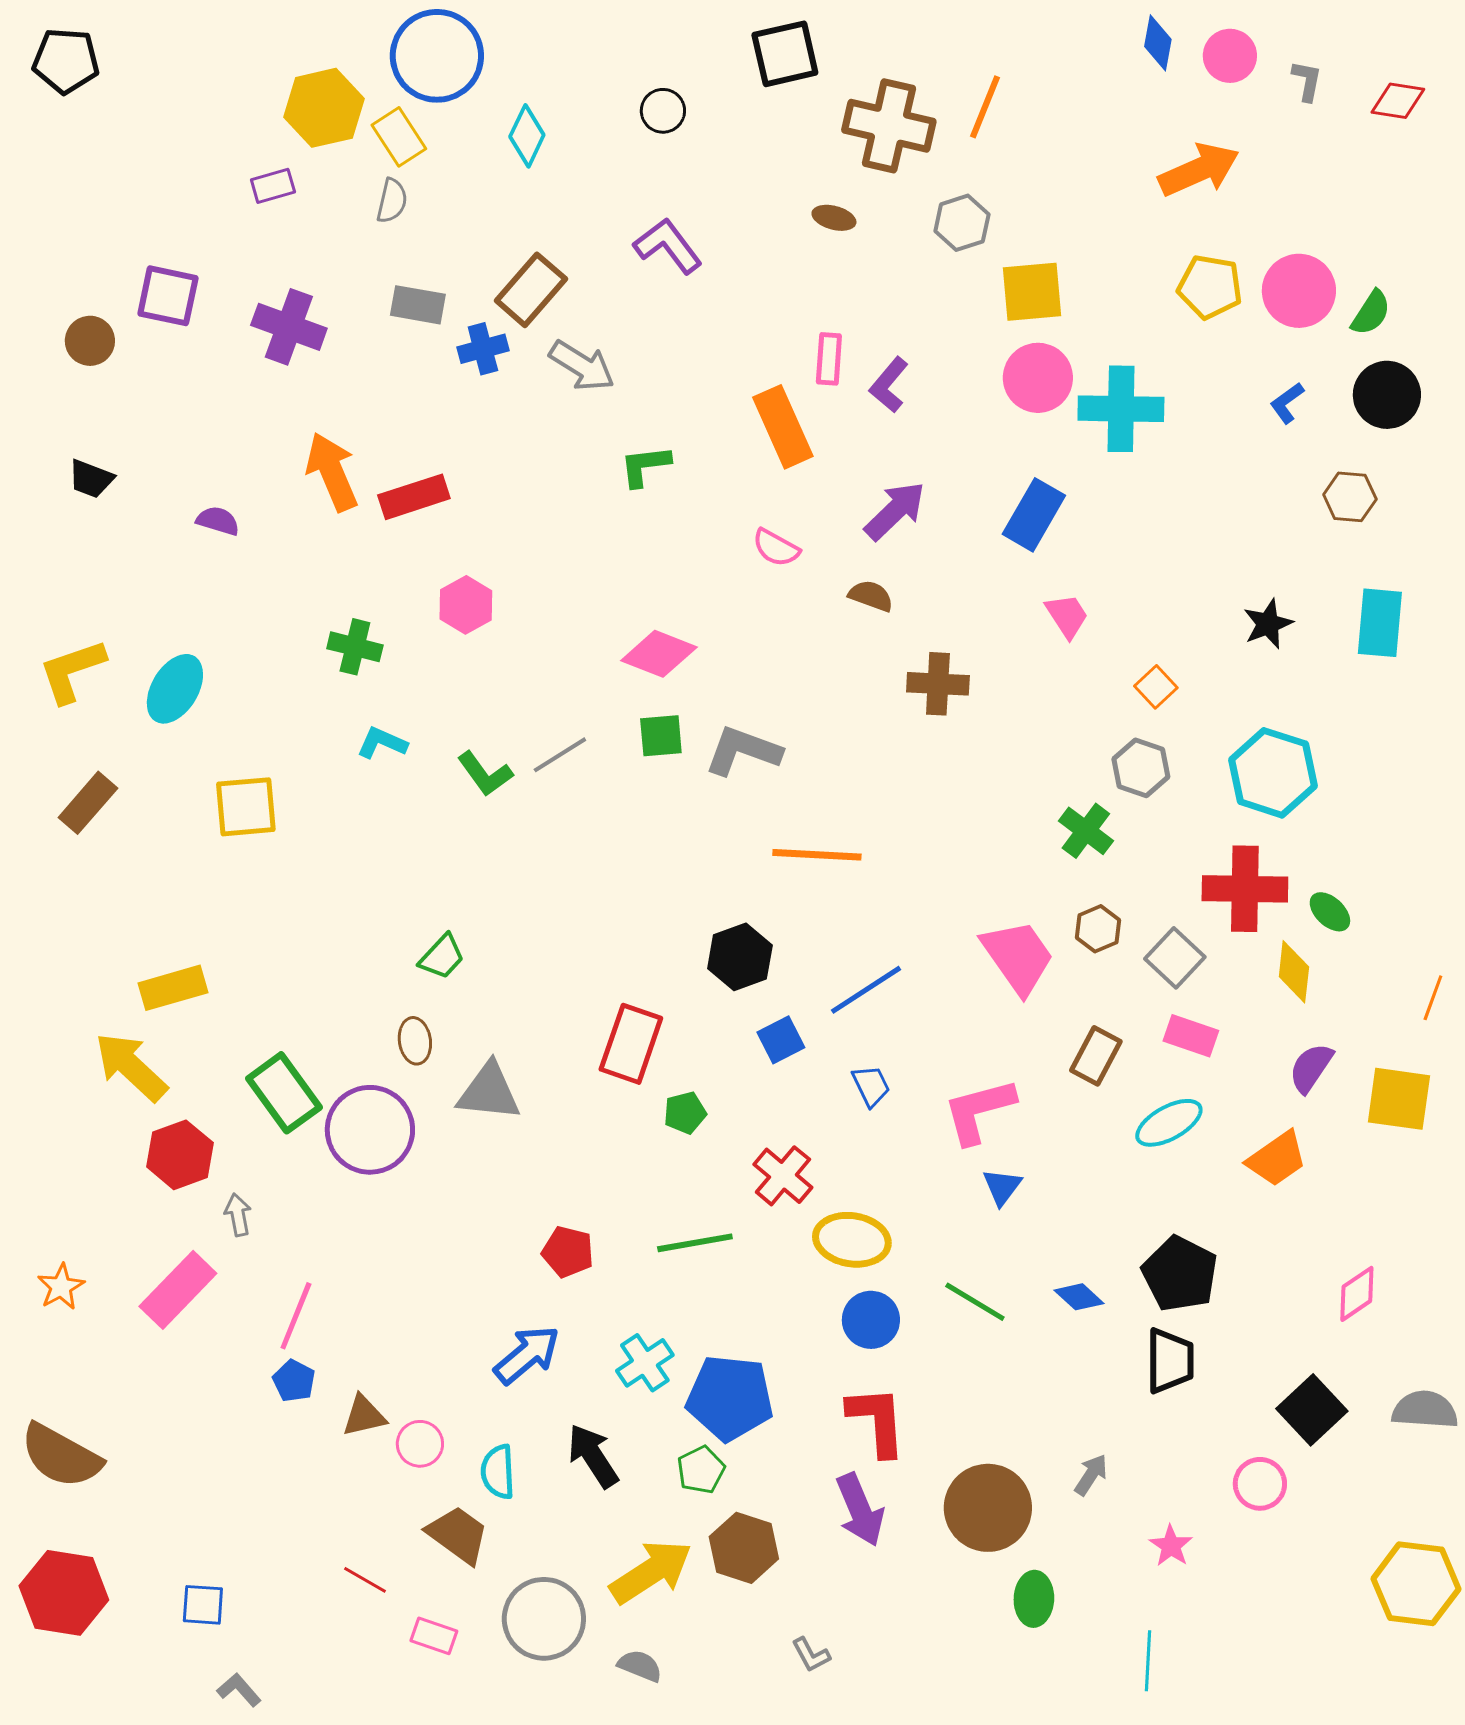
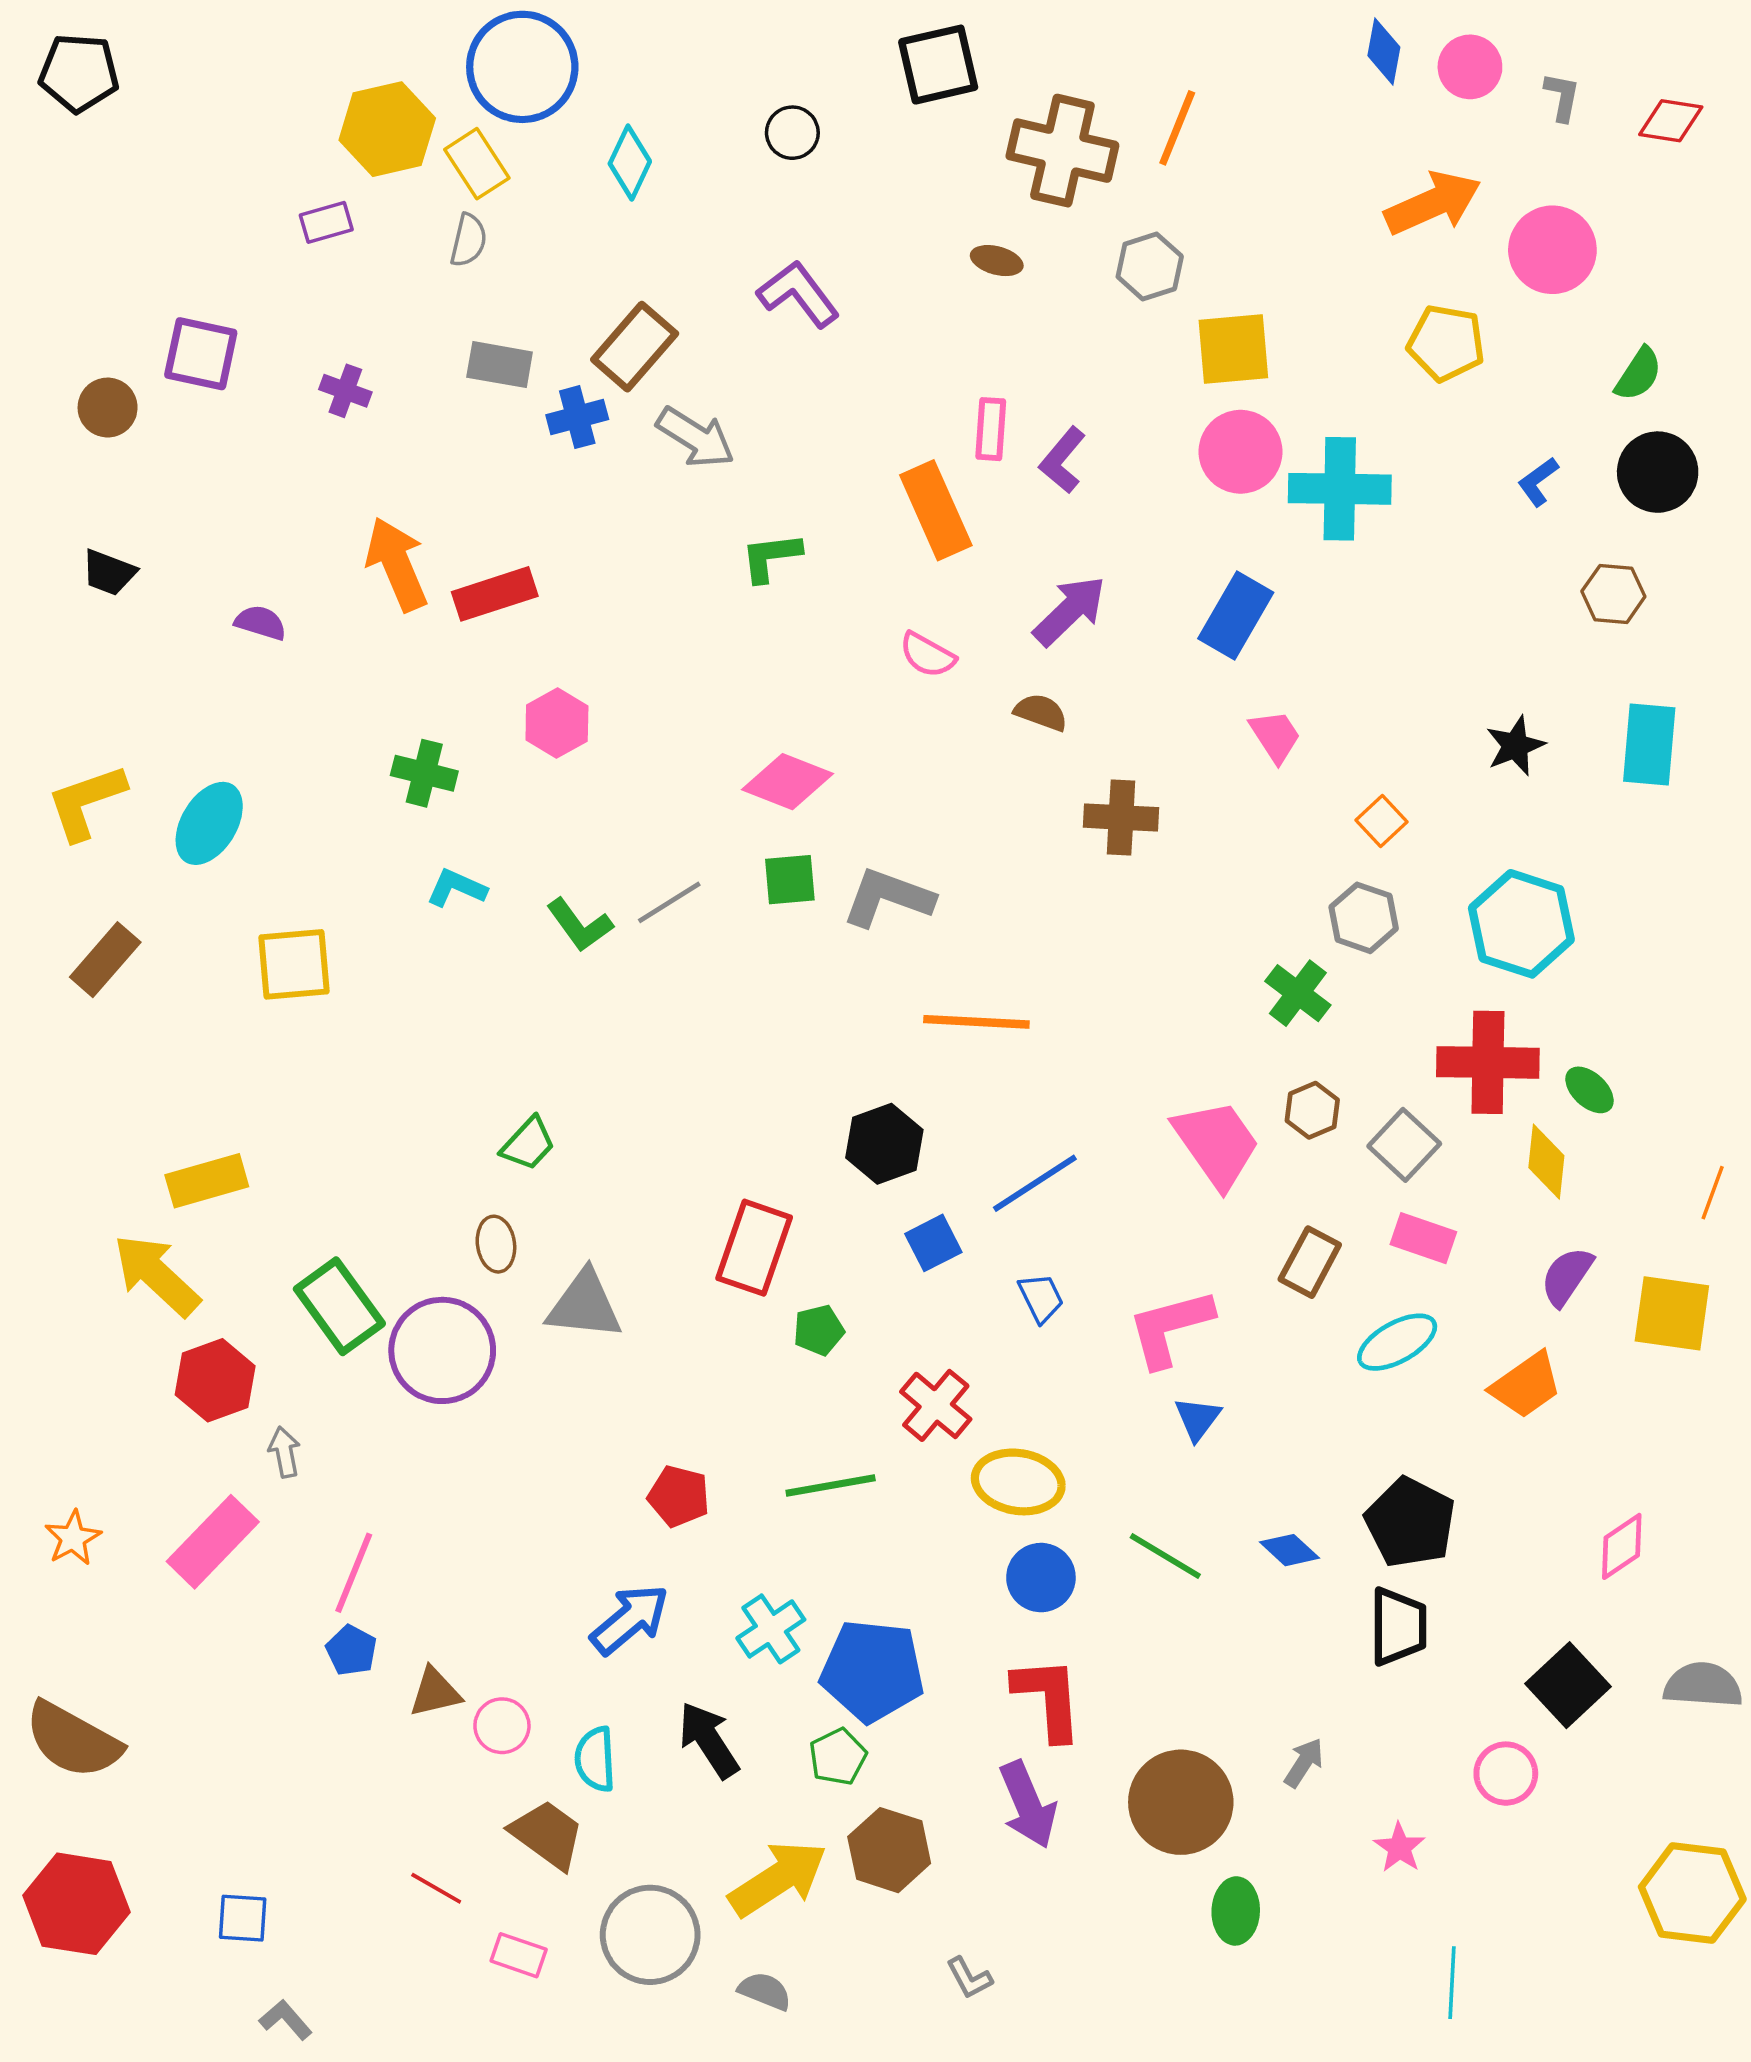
pink circle: (1299, 291) -> (1552, 250), moved
purple cross: (289, 327) -> (345, 391), size x0.6
cyan line: (1148, 1661) -> (1452, 1983), moved

